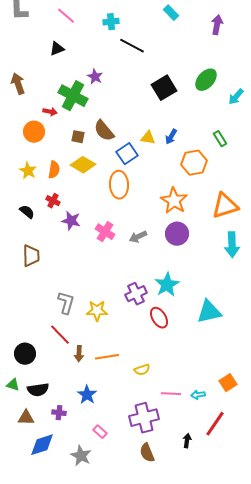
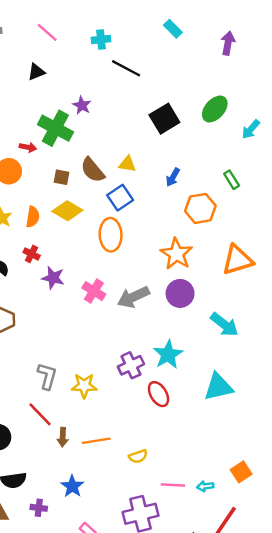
yellow triangle: (148, 138) -> (127, 164), moved
gray arrow: (138, 237) -> (133, 297), size x1.5
cyan arrow: (232, 245) -> (224, 325), moved, turned -50

